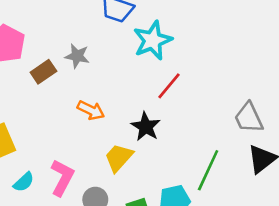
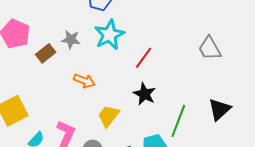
cyan star: (153, 40) -> (109, 35), moved
gray trapezoid: (249, 118) -> (210, 48), moved
black star: (146, 127) -> (145, 94), moved

